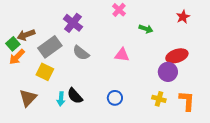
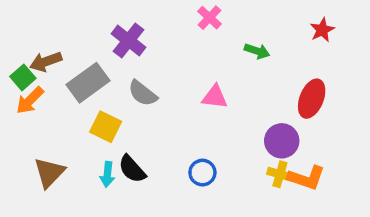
red ellipse: (177, 56) -> (312, 99), turned -50
yellow square: (45, 72) -> (106, 127), moved
purple circle: (168, 72) -> (282, 141), moved
orange L-shape: (187, 101) -> (306, 178), moved, turned 105

